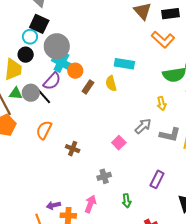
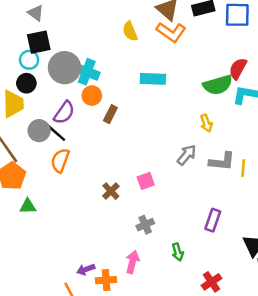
black square: (39, 24) -> (39, 42), turned -30
orange L-shape: (163, 39) -> (171, 32), moved
cyan cross: (61, 62) -> (87, 72), moved
yellow semicircle: (111, 83) -> (130, 31), moved
green triangle: (16, 93) -> (28, 206), moved
orange semicircle: (44, 130) -> (60, 160), moved
pink square: (119, 143) -> (146, 181), moved, turned 32
brown cross: (73, 149) -> (111, 191), moved, turned 32

